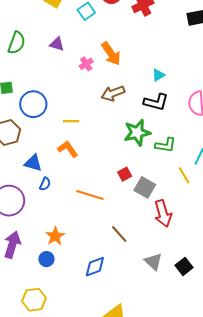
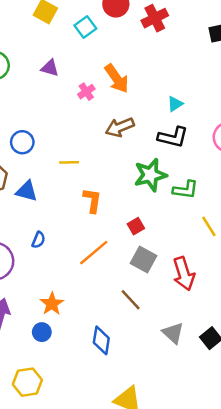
blue circle: (33, 104) -> (22, 142), size x0.7
orange L-shape: (68, 149) -> (92, 200), moved, turned 45
blue triangle: (33, 163) -> (27, 191), moved
gray square: (145, 187) -> (144, 259), moved
orange line: (90, 195) -> (94, 253), turned -56
blue diamond: (95, 267) -> (101, 340), turned -60

